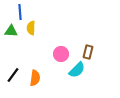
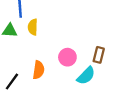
orange semicircle: (35, 78) -> (39, 70), moved

